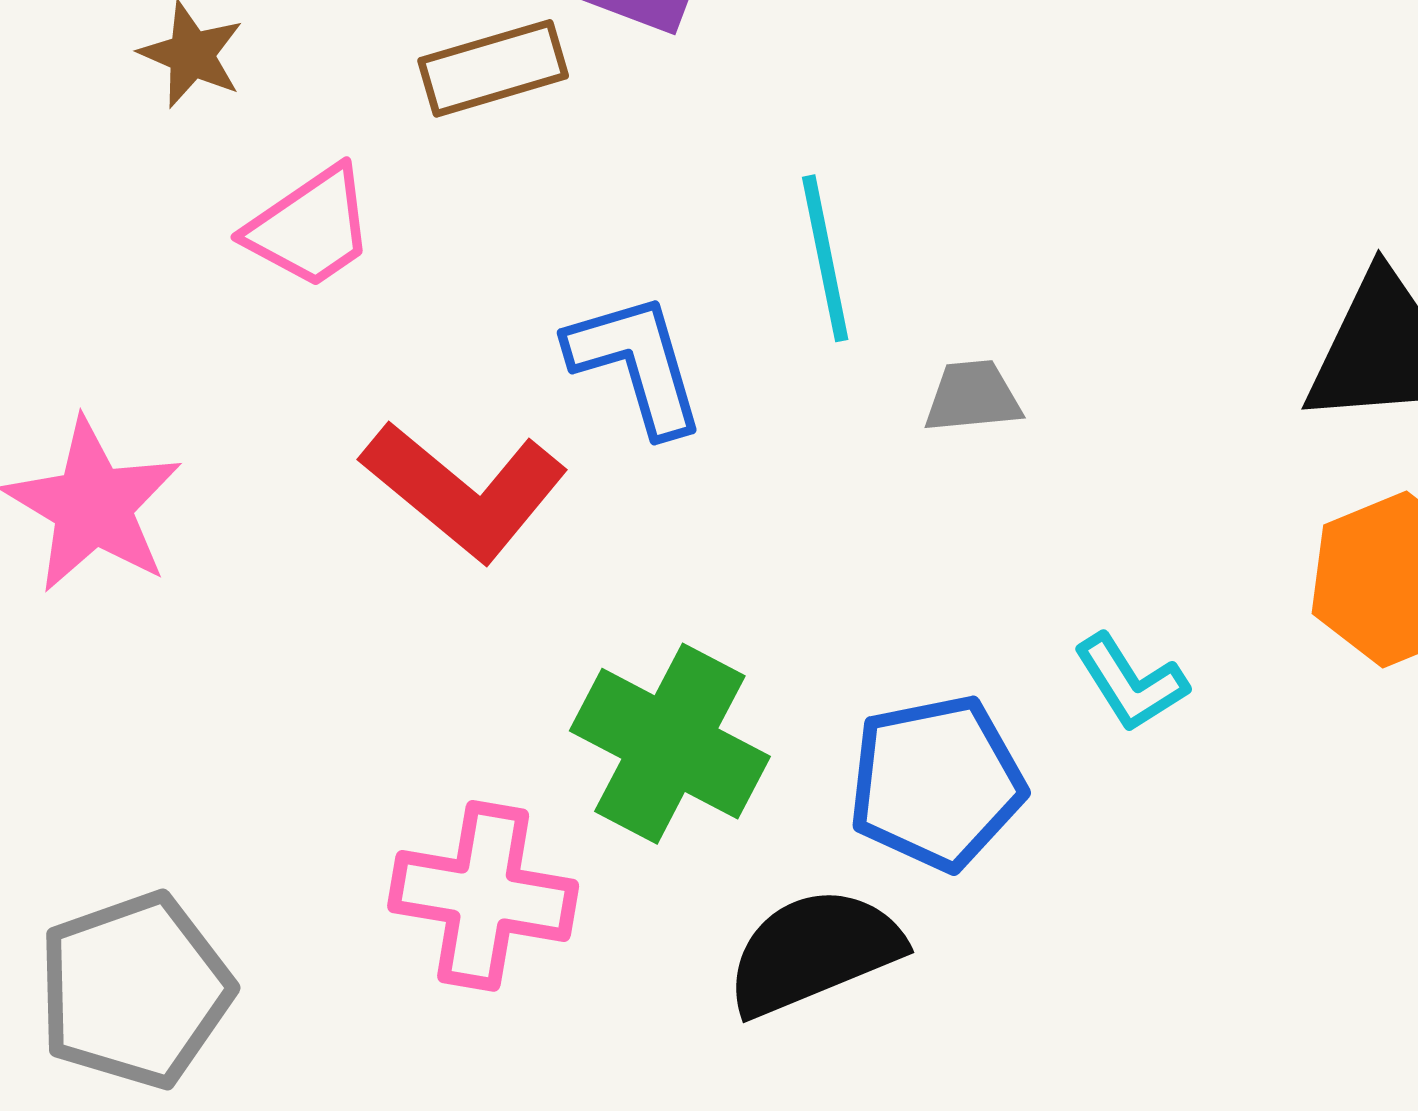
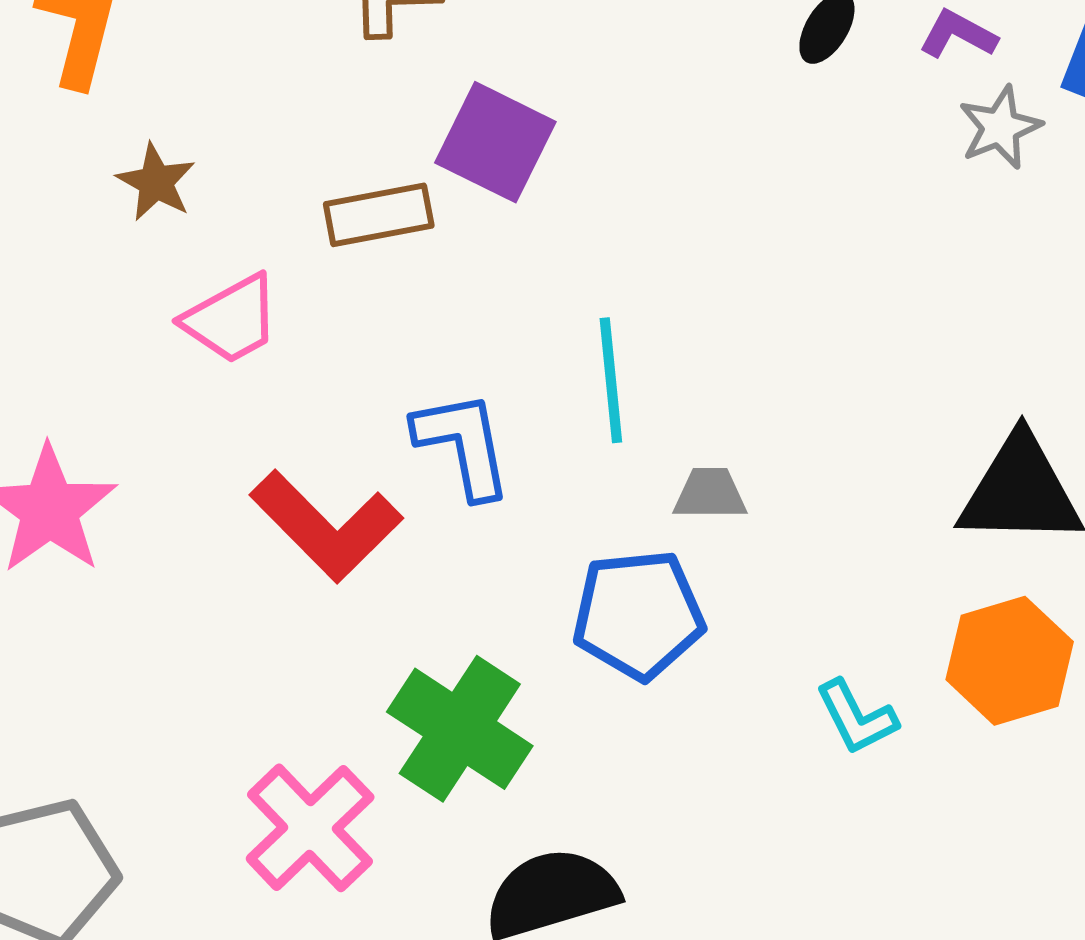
cyan L-shape: (1131, 683) -> (856, 717), moved
blue pentagon: (936, 783) -> (638, 615), moved
pink cross: (483, 896) -> (310, 828), turned 31

